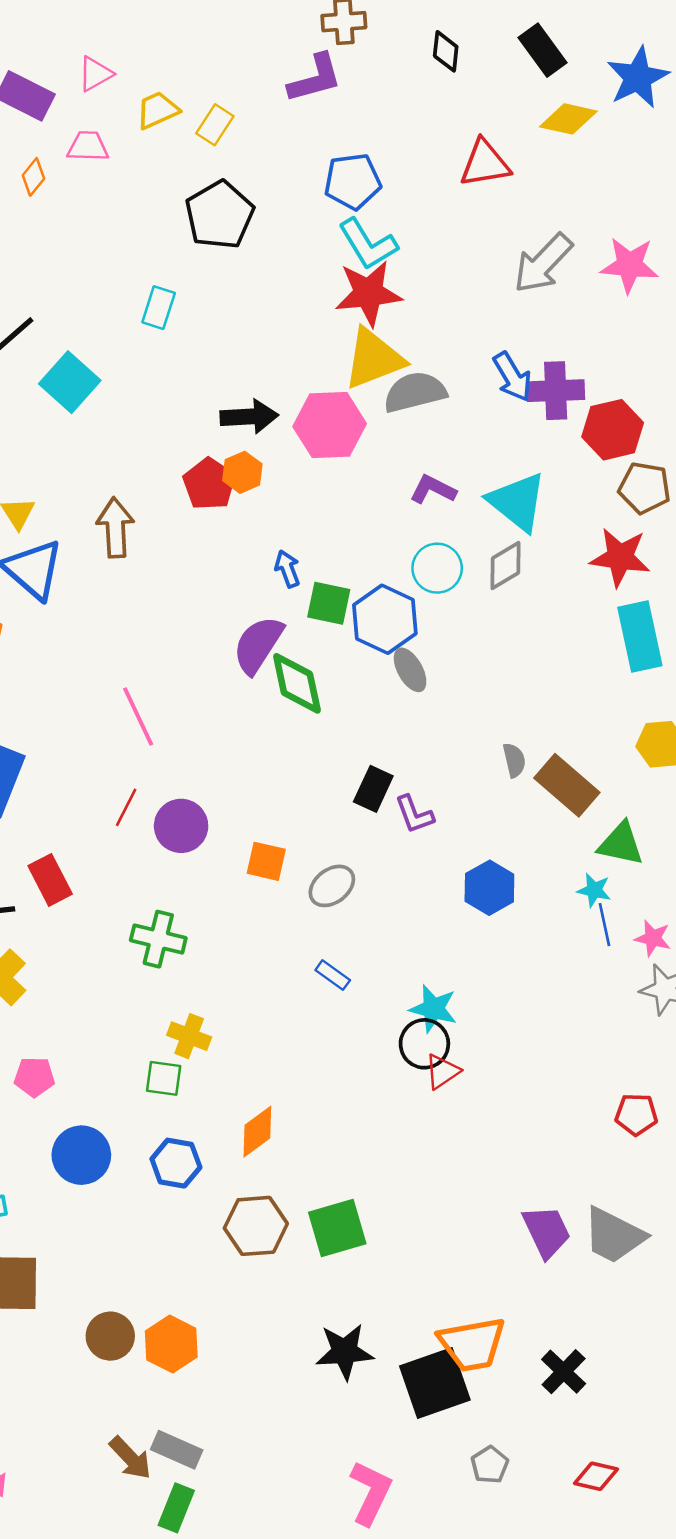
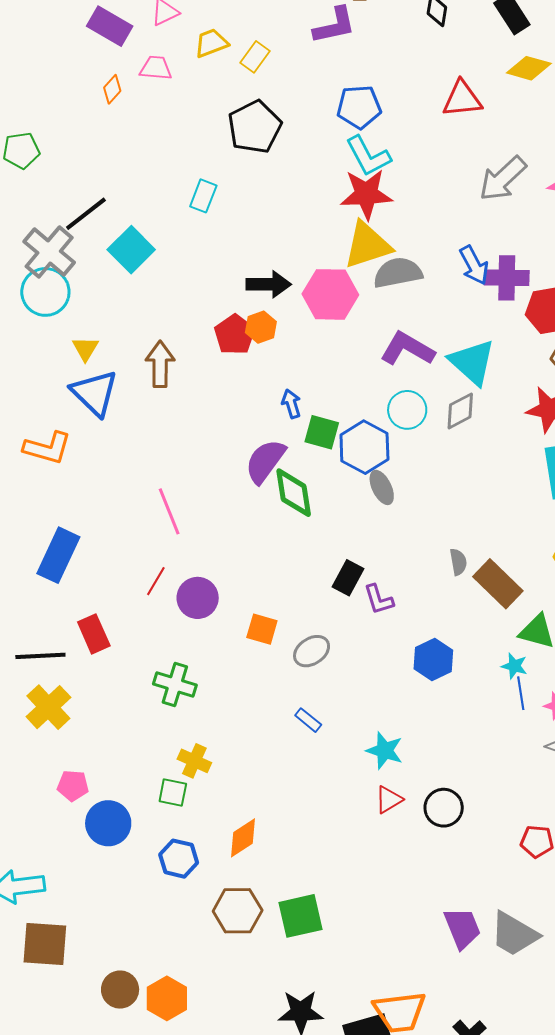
purple L-shape: (433, 490) -> (407, 349), size x1.5
black circle: (424, 1044) -> (444, 808), moved
blue circle: (81, 1155) -> (108, 823), moved

